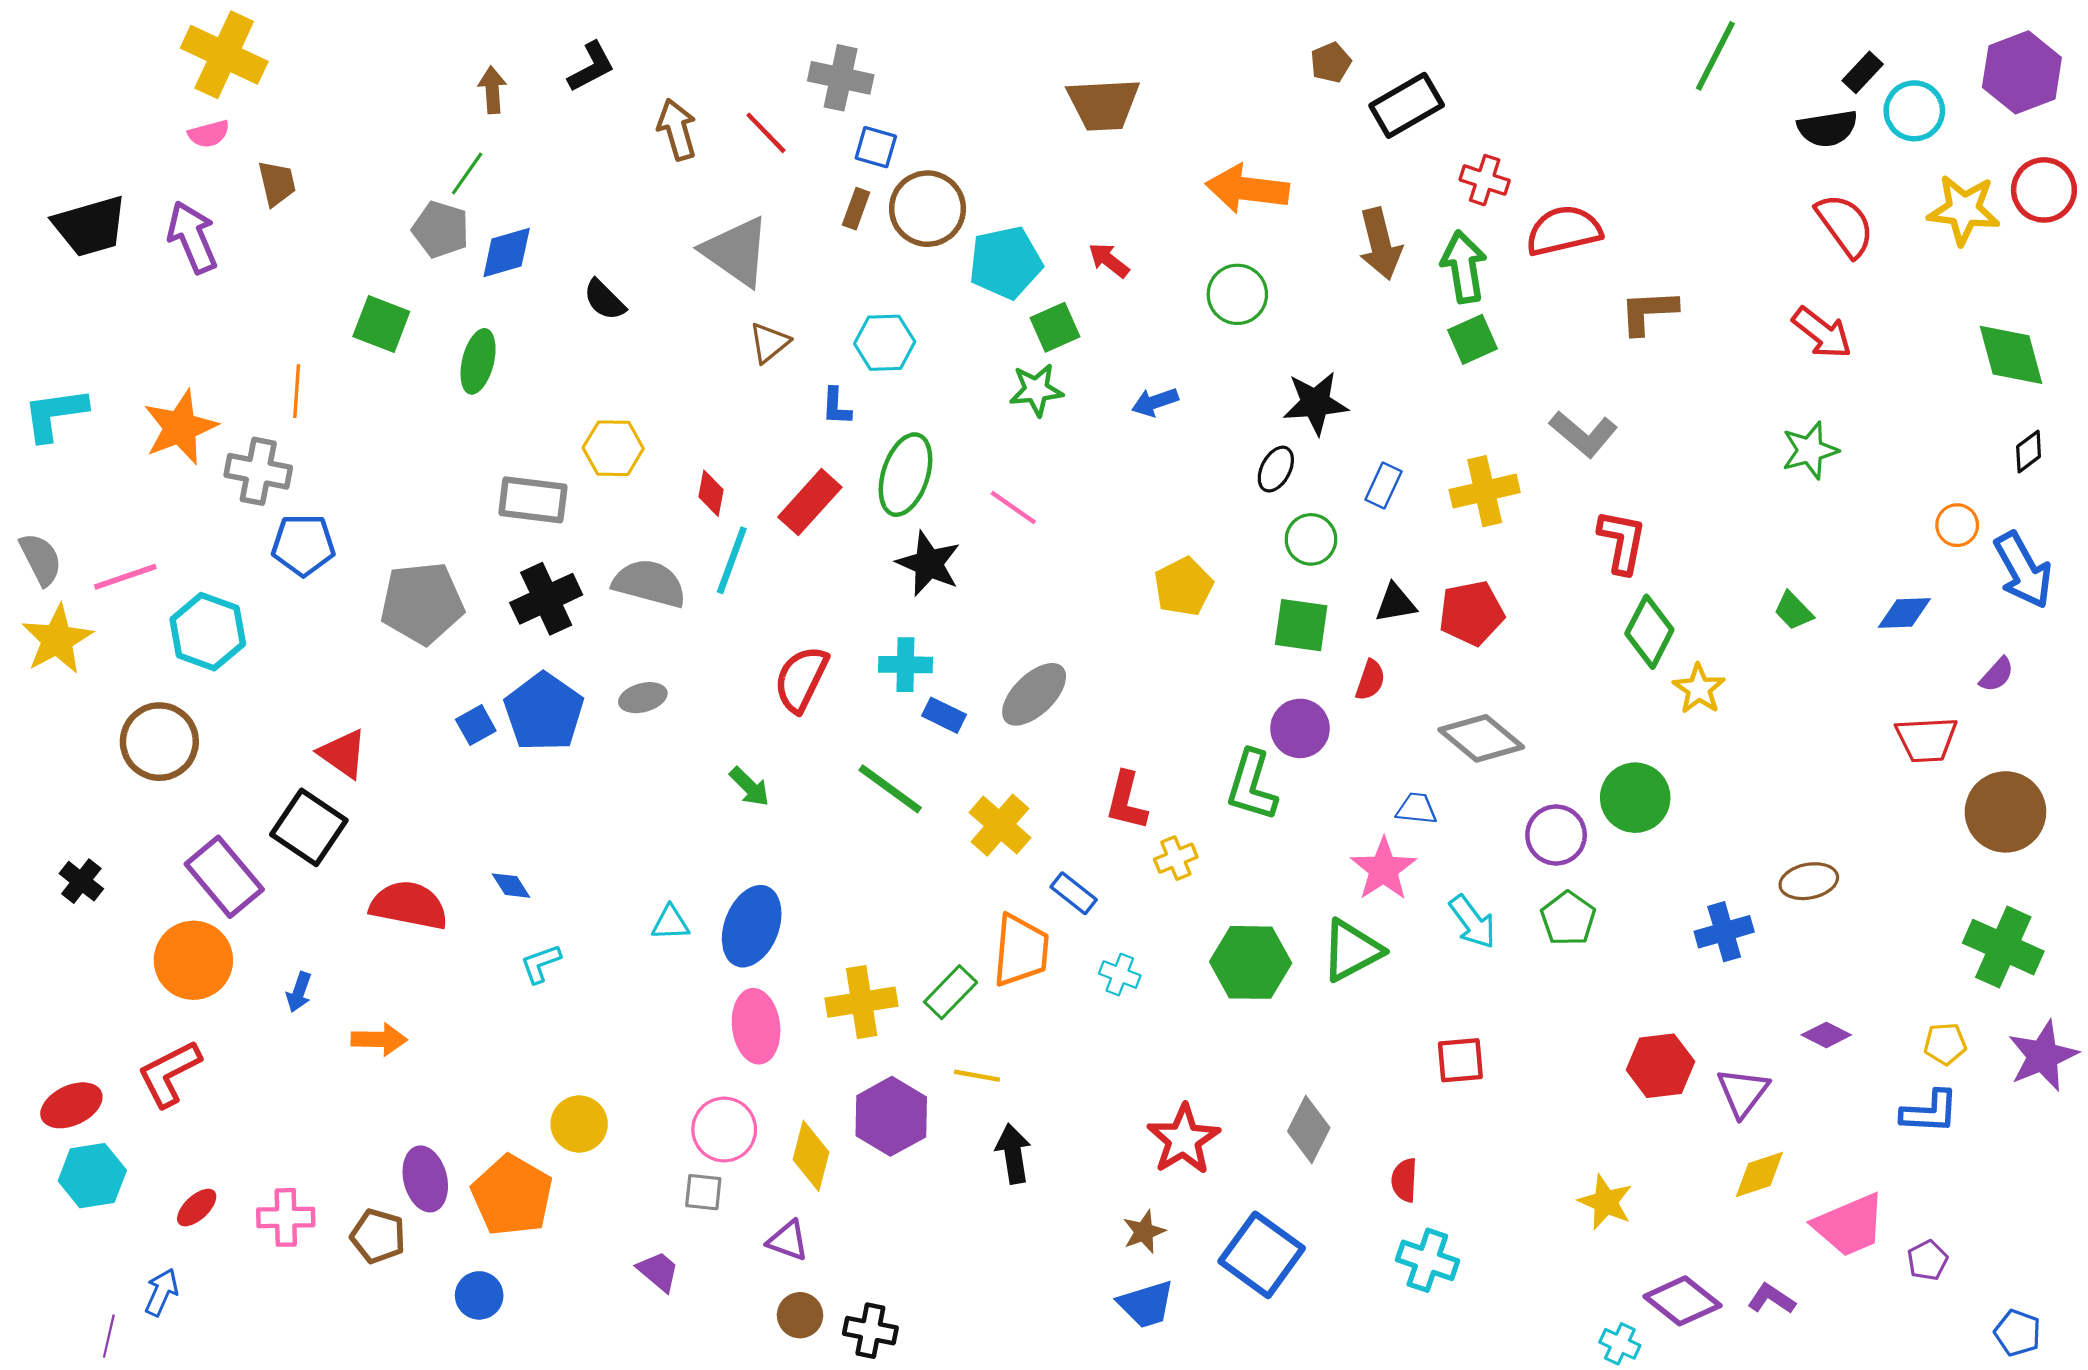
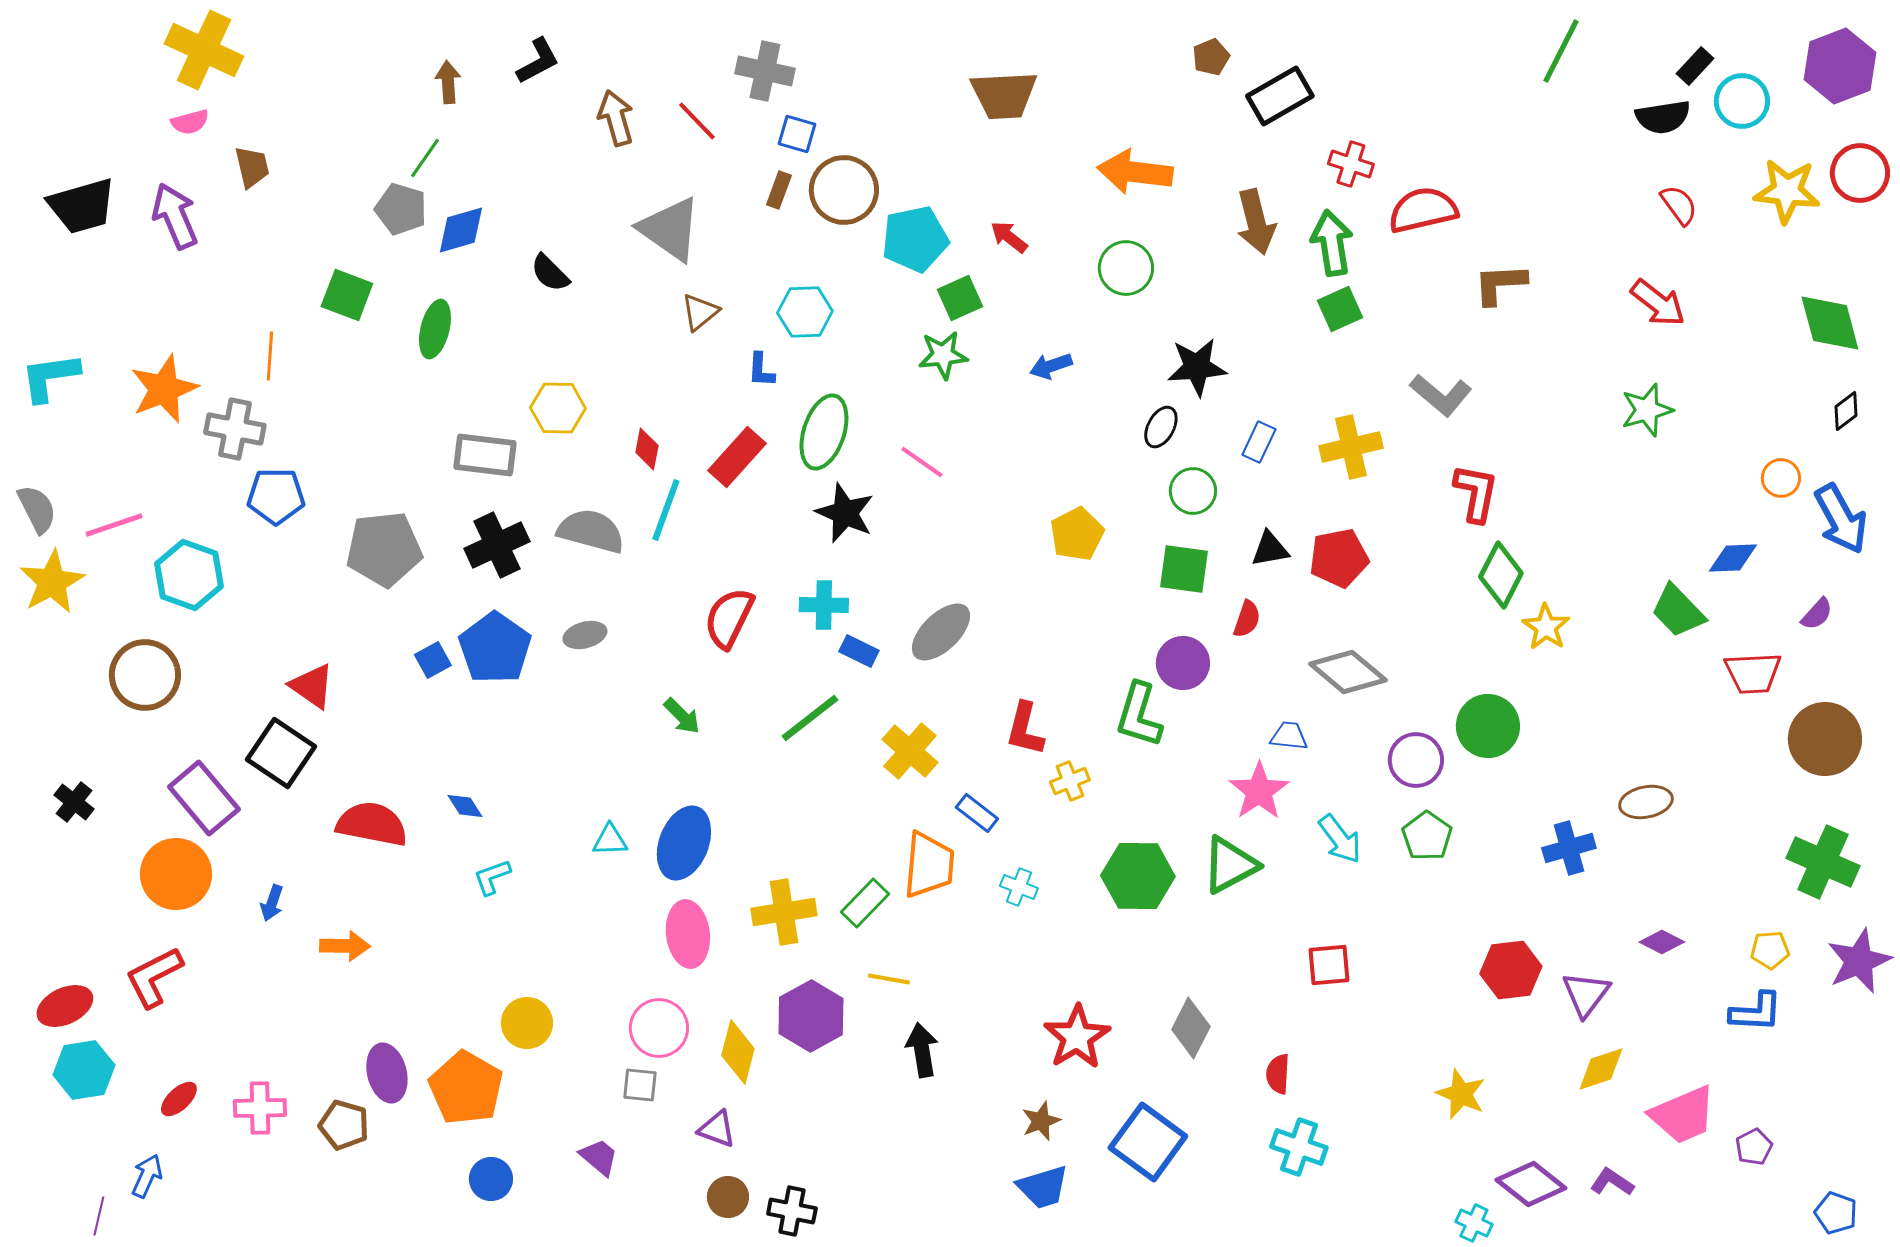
red semicircle: (1845, 225) -> (1679, 205), size x0.7
green trapezoid: (1793, 611) -> (1678, 611), moved, size x1.5
green line: (890, 789) -> (810, 718), turned -74
blue circle: (479, 1295) -> (491, 1179), moved

